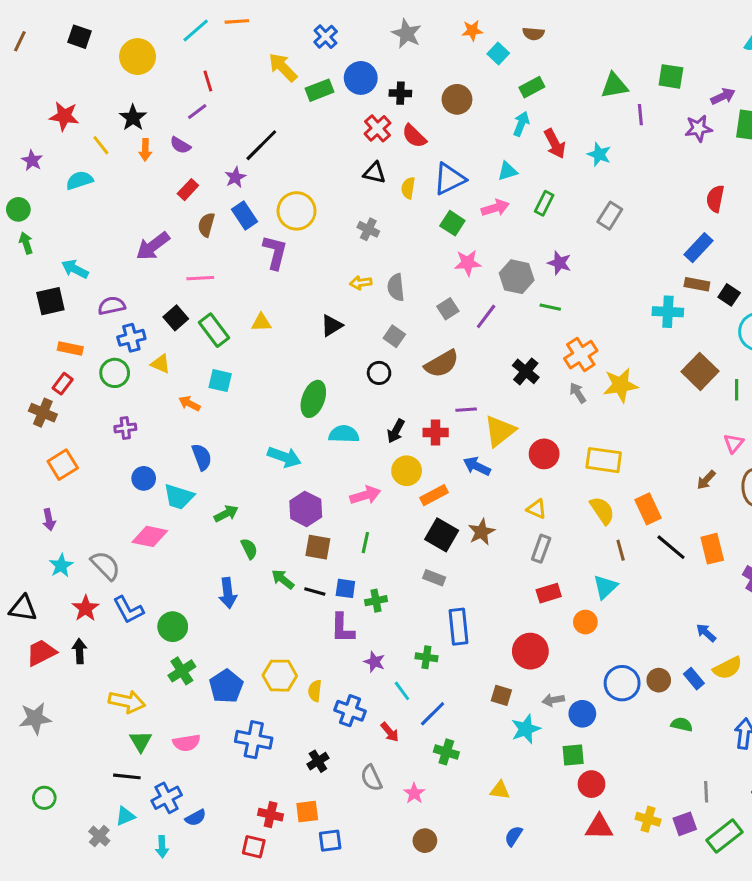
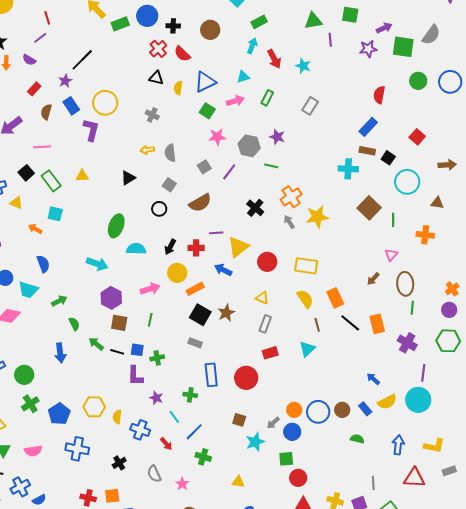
orange circle: (585, 622) -> (294, 410), moved
red circle: (530, 651) -> (246, 378), moved
gray arrow: (553, 700) -> (273, 423), turned -32

